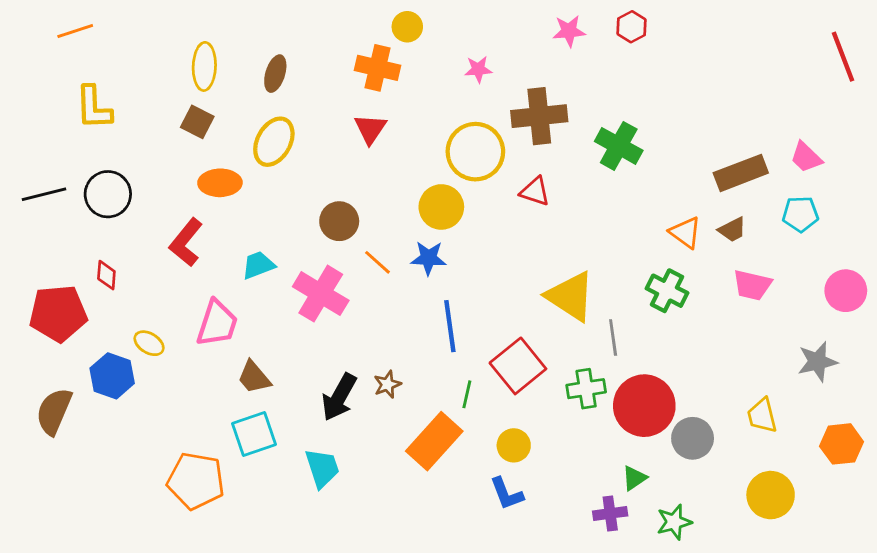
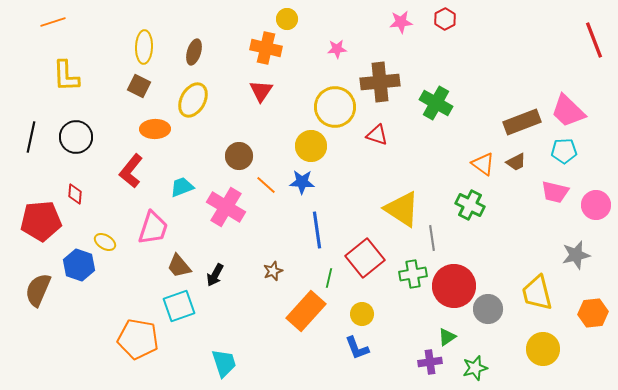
pink trapezoid: (806, 157) -> (568, 111), size x1.5
black line: (44, 194) -> (31, 137), turned -64
pink trapezoid: (752, 285) -> (555, 192), moved
black arrow: (339, 397) -> (215, 275), moved, size x0.7
yellow trapezoid: (762, 416) -> (537, 293), size x1.4
cyan trapezoid: (322, 468) -> (224, 363), moved

